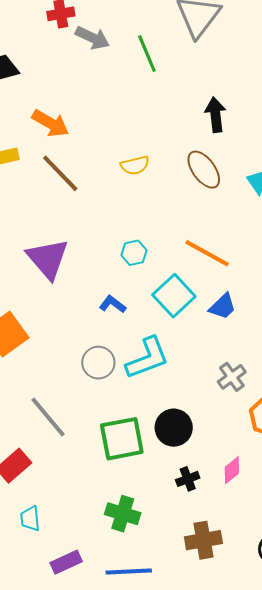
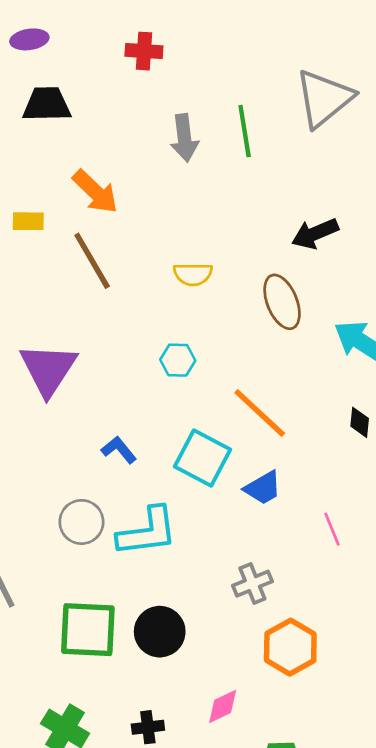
gray arrow: (92, 38) -> (184, 138), moved, turned 44
black arrow: (215, 115) -> (315, 233), turned -120
cyan hexagon: (134, 253) -> (178, 360), moved
cyan square: (174, 296) -> (202, 458), turned -33
black cross: (188, 479) -> (148, 727), moved

